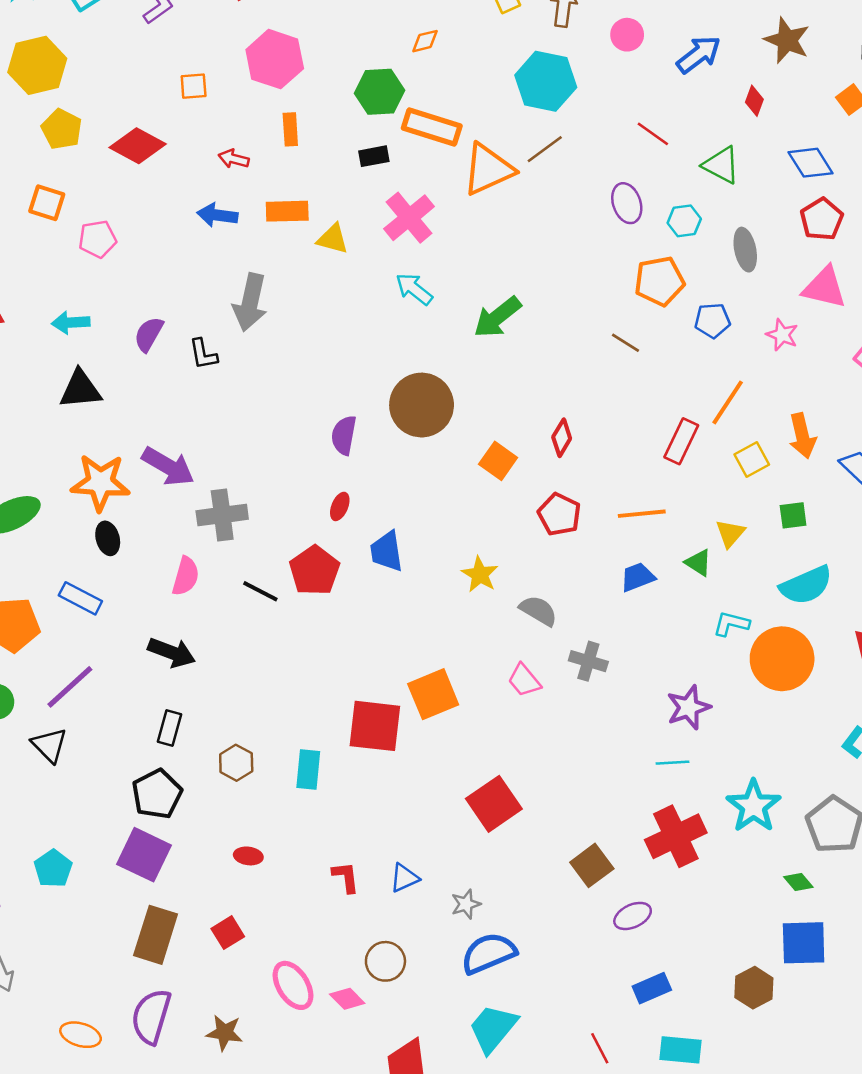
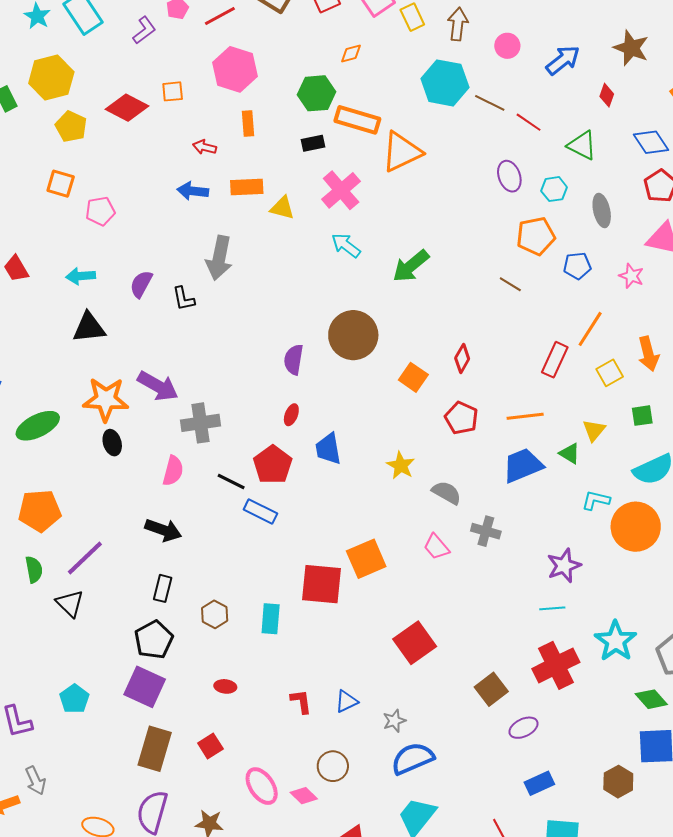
red diamond: (138, 146) -> (127, 108), moved
brown line: (545, 149) -> (490, 103), moved, turned 64
blue trapezoid: (638, 577) -> (523, 465), size x1.5
blue rectangle: (80, 598) -> (260, 512), moved
green diamond: (798, 882) -> (651, 699), size x1.4

